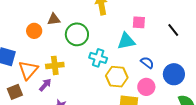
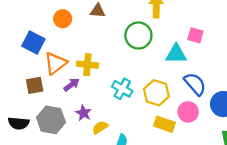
orange circle: (34, 31) -> (63, 19), moved
green circle: (77, 34) -> (138, 35), moved
cyan cross: (98, 58) -> (122, 89), moved
blue semicircle: (147, 63) -> (195, 84), size x1.5

